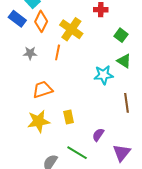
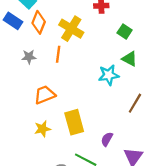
brown line: (126, 103) -> (135, 103), turned 42
yellow rectangle: (69, 117) -> (74, 122), size x1.6
yellow star: (39, 121) -> (42, 129), size x0.7

